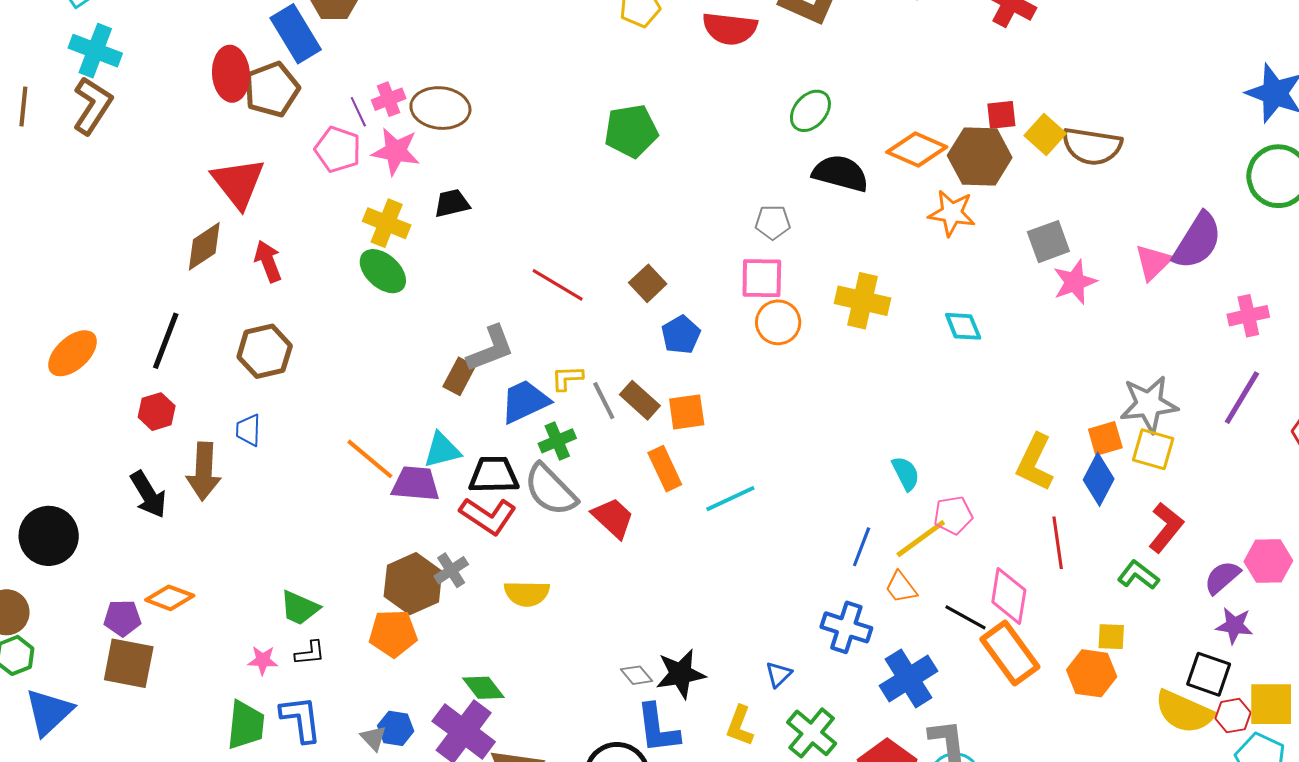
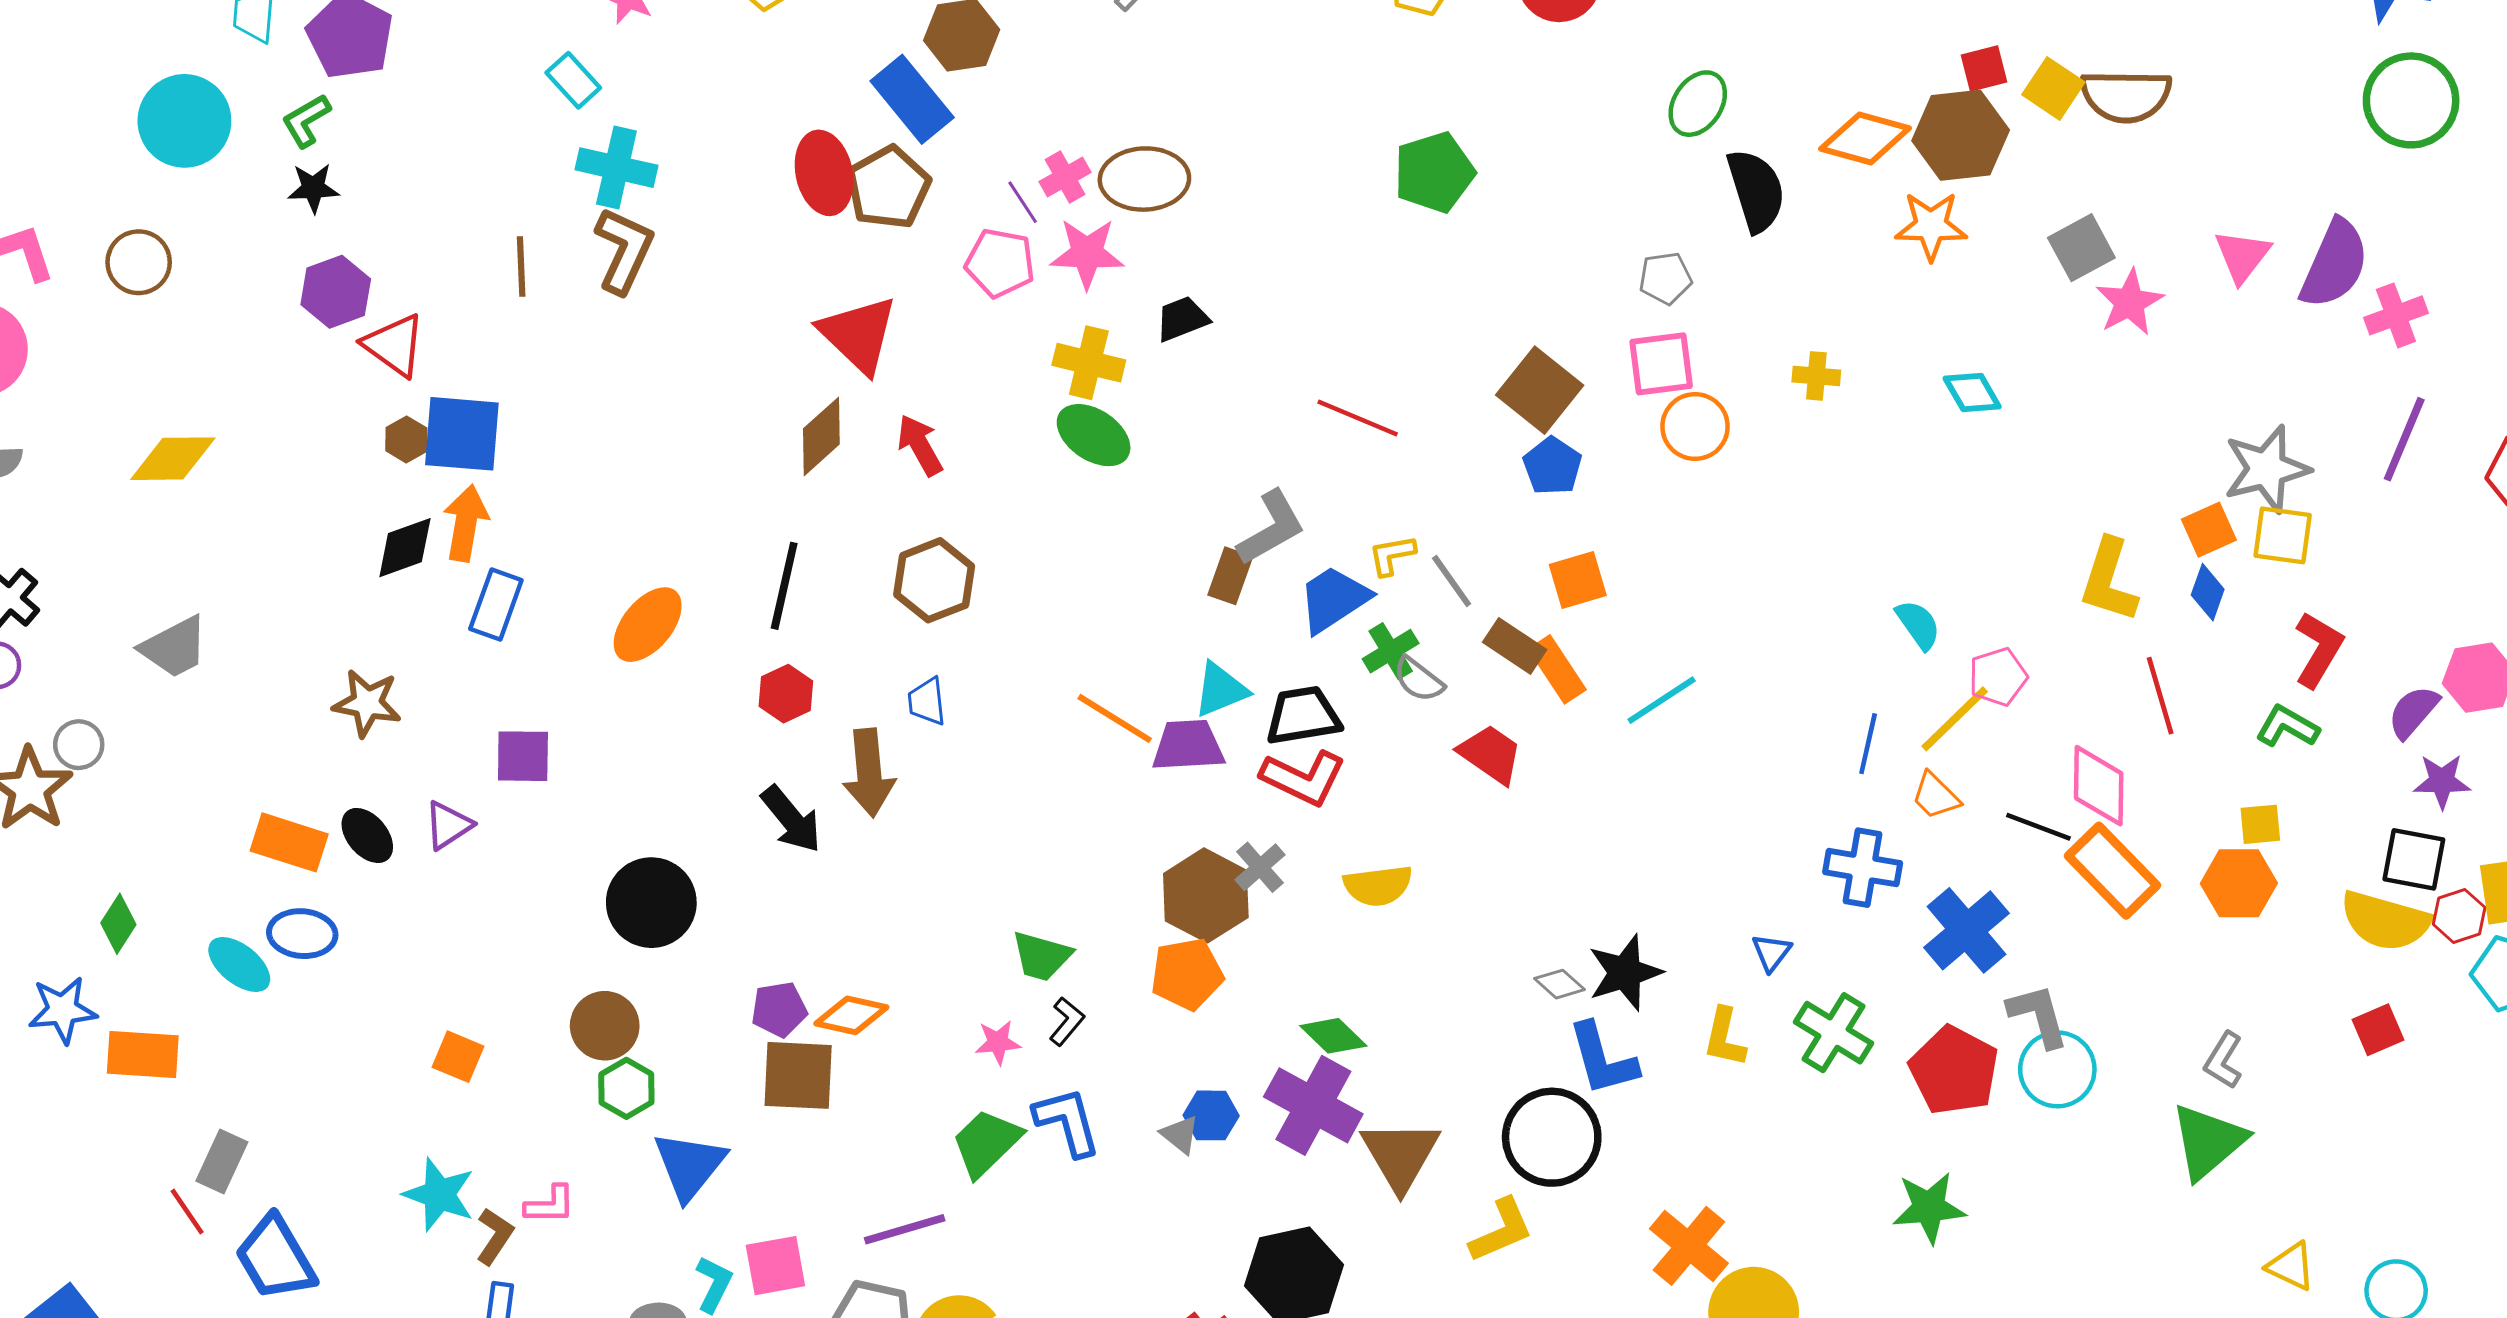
black semicircle: (840, 173) -> (1756, 190), turned 66
purple semicircle: (1197, 241) -> (2335, 264), moved
brown square: (648, 283) -> (1540, 390), moved, size x1.5
yellow cross: (862, 301) -> (1816, 376), size x0.6
brown rectangle: (640, 400) -> (1515, 646), moved
blue diamond: (1099, 479) -> (2208, 592), size x0.7
gray semicircle: (550, 490) -> (1419, 680), moved, size x0.6
orange diamond: (170, 598) -> (851, 1015), moved
black L-shape: (310, 653) -> (1067, 1021), turned -36
green trapezoid: (246, 725) -> (986, 1143), turned -132

